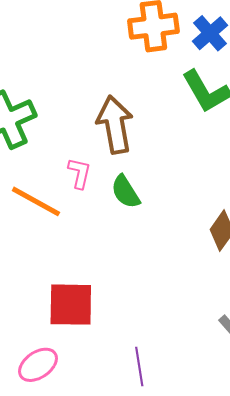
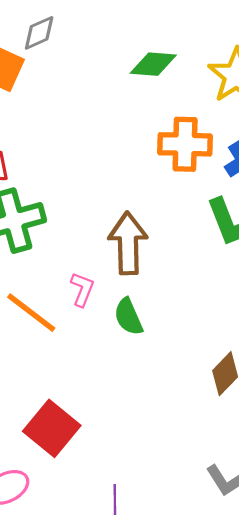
red square: (71, 305) -> (52, 428), turned 30

